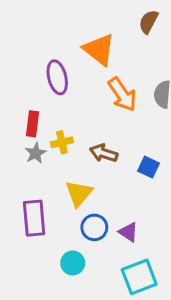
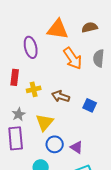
brown semicircle: (148, 22) -> (90, 27), moved, turned 49
orange triangle: (99, 50) -> (58, 29), turned -30
gray star: (36, 153) -> (19, 114), moved

